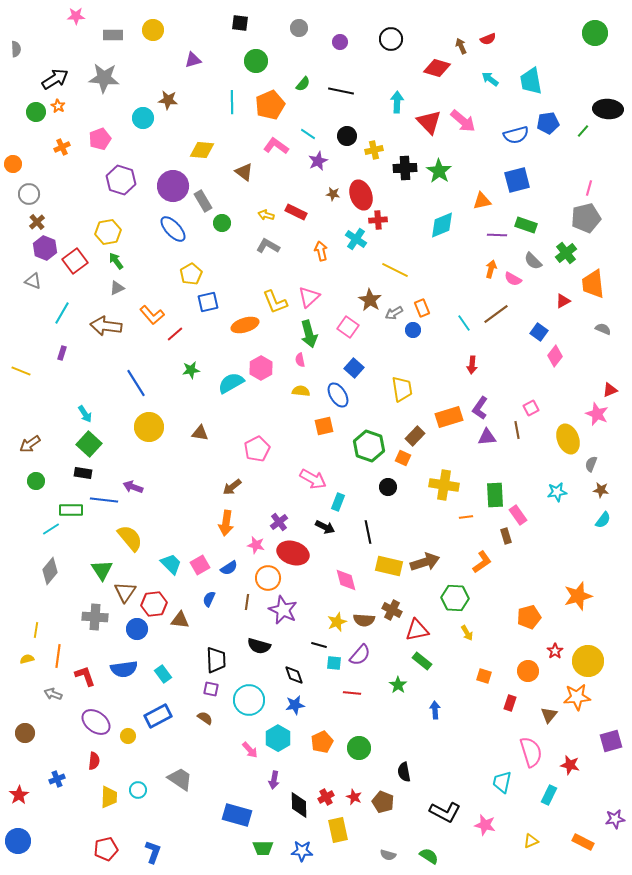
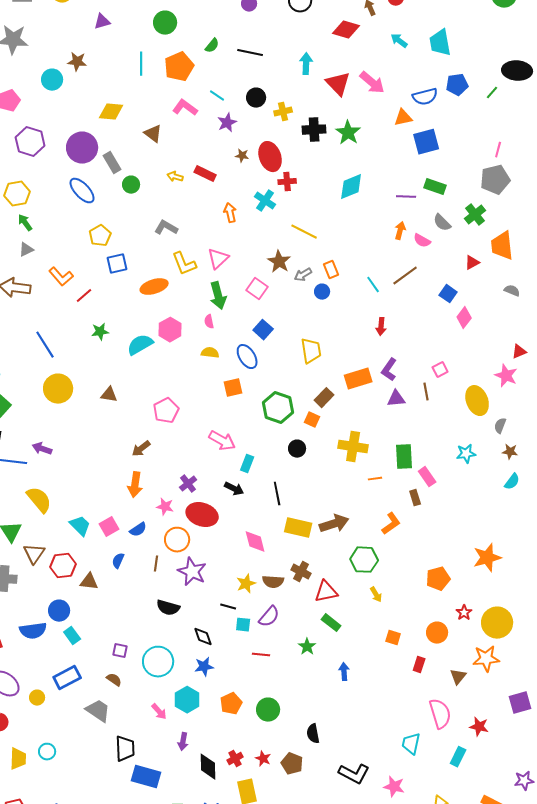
orange triangle: (482, 201) -> (403, 118), moved
gray L-shape: (268, 246) -> (166, 228), moved
blue circle: (137, 629) -> (59, 611), moved
black trapezoid: (216, 660) -> (125, 749), moved
gray trapezoid: (180, 779) -> (98, 711), moved

